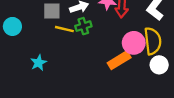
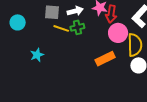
pink circle: (134, 43) -> (118, 33), moved

